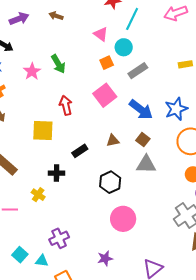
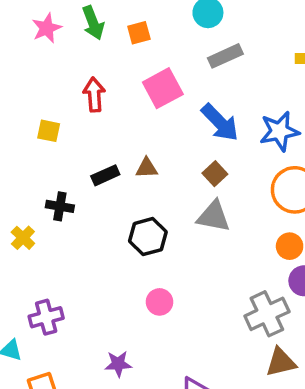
orange square: (107, 63) -> (139, 33), moved
yellow square: (43, 131) -> (49, 131), size x0.6
brown triangle: (113, 140) -> (147, 168), moved
pink circle: (123, 219) -> (160, 302), size x0.6

